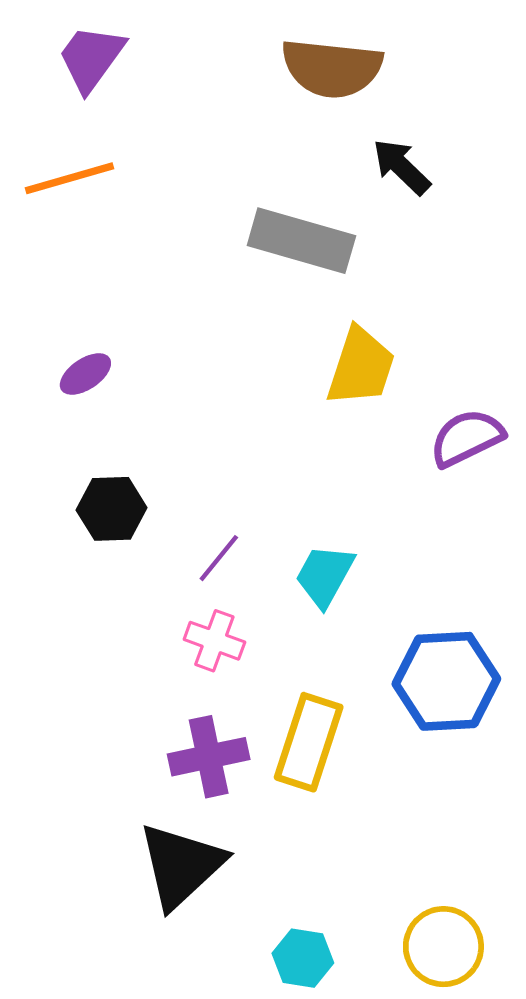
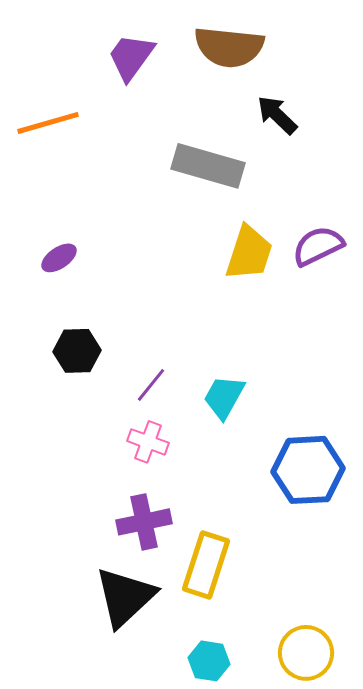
purple trapezoid: (91, 58) -> (131, 57), moved
purple semicircle: (467, 438) -> (318, 246), moved
yellow rectangle: (309, 742) -> (206, 565), moved

